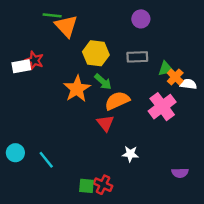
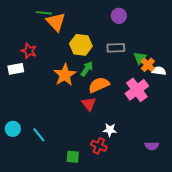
white rectangle: (21, 66) -> (16, 69), moved
green triangle: (166, 69) -> (140, 58), turned -40
green arrow: (103, 82) -> (87, 69), turned -98
red cross: (103, 185) -> (99, 146), moved

